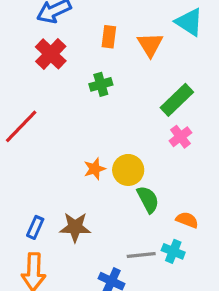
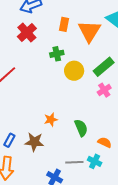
orange triangle: (150, 45) -> (89, 31), size x1.4
orange star: (95, 169) -> (51, 120), moved
yellow circle: (128, 170) -> (74, 71), moved

